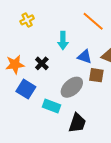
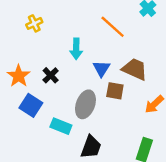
blue triangle: (85, 57) -> (101, 69), turned 42
orange star: (15, 64) -> (19, 76), turned -30
gray ellipse: (72, 87) -> (85, 104), turned -30

